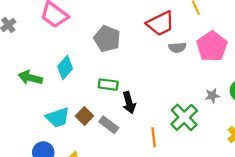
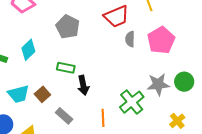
gray semicircle: (177, 48) -> (130, 39), turned 91
gray star: (212, 96) -> (158, 84), size x1.6
gray rectangle: (109, 125) -> (64, 116), moved

